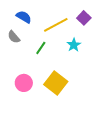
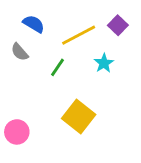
pink circle: (24, 83) -> (17, 132), moved

